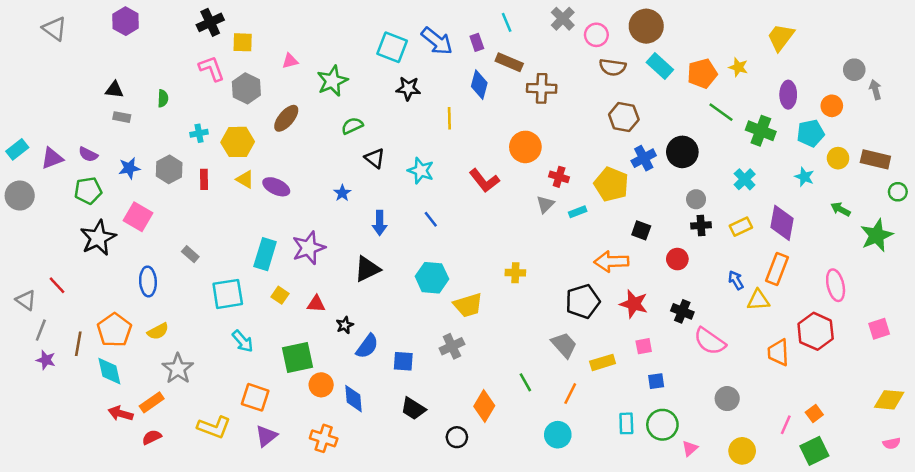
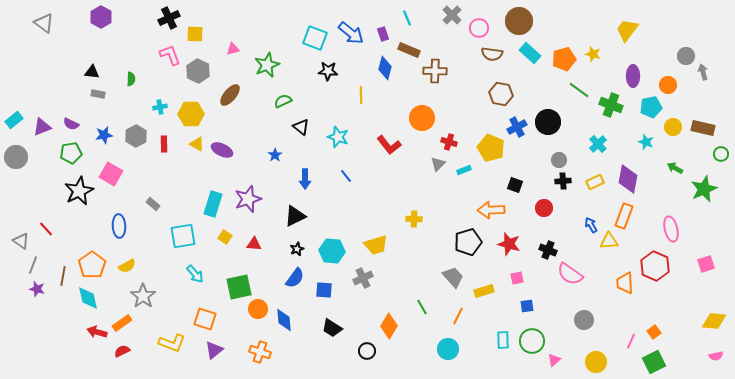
cyan hexagon: (432, 278) -> (332, 251), moved
black star: (345, 325) -> (297, 249), moved

